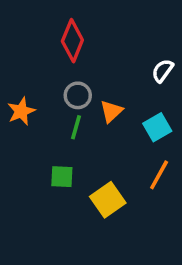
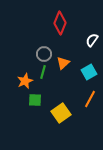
red diamond: (72, 41) -> (60, 23), moved
orange star: (21, 111) -> (25, 81), moved

